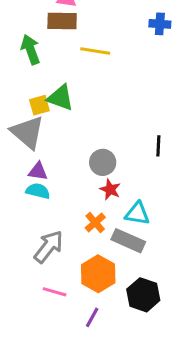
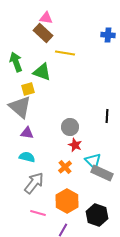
brown rectangle: (62, 21) -> (43, 33), turned 42
green arrow: (30, 50) -> (16, 62), moved
green triangle: (61, 98) -> (42, 72), moved
cyan semicircle: (38, 191) -> (27, 157), moved
cyan triangle: (137, 214) -> (93, 161), turned 36
gray rectangle: (128, 241) -> (102, 173), moved

